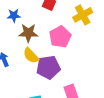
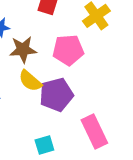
pink pentagon: (60, 37) -> (68, 50), turned 30

